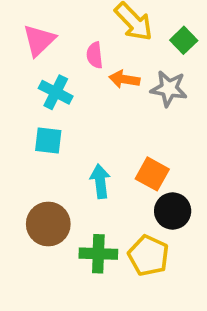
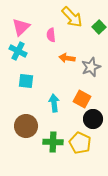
orange arrow: (124, 79) -> (67, 58), moved
gray star: (169, 89) -> (91, 67), moved, turned -30
cyan cross: (56, 92) -> (18, 51), moved

